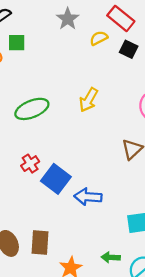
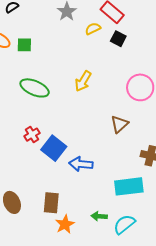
green square: (17, 43) -> (24, 45), moved
green ellipse: (32, 109) -> (35, 88), turned 44
brown rectangle: (40, 243) -> (51, 203), moved

